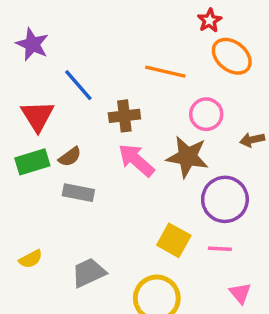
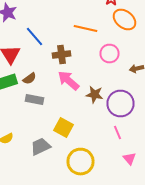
brown star: (187, 157) -> (94, 94), moved, size x0.7
yellow square: (174, 240) -> (64, 128), moved
pink line: (220, 249) -> (118, 132), turned 64

